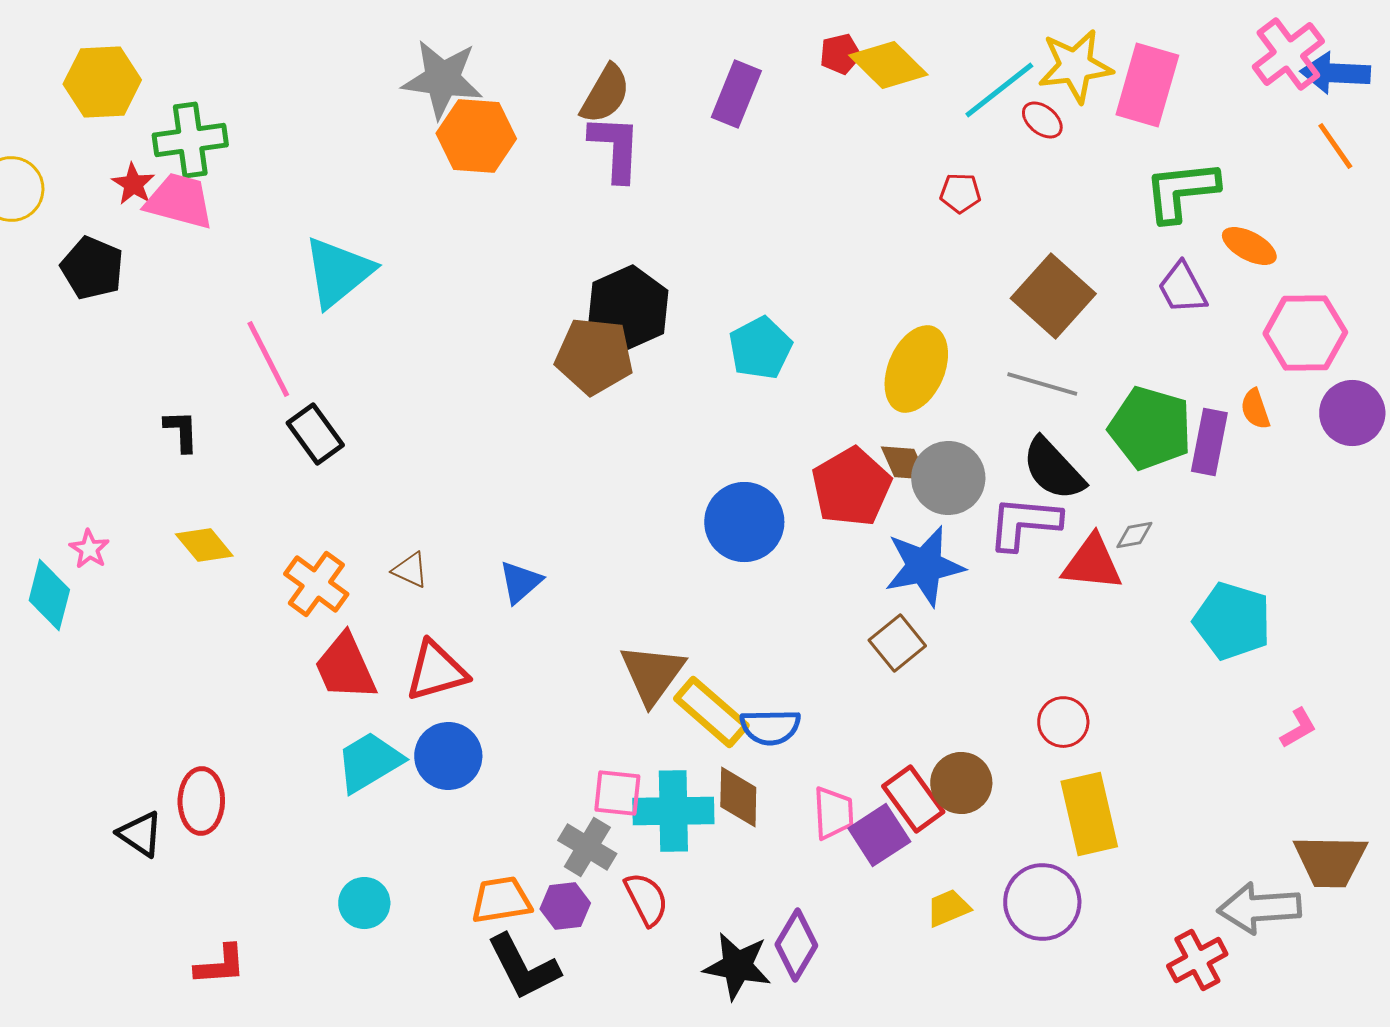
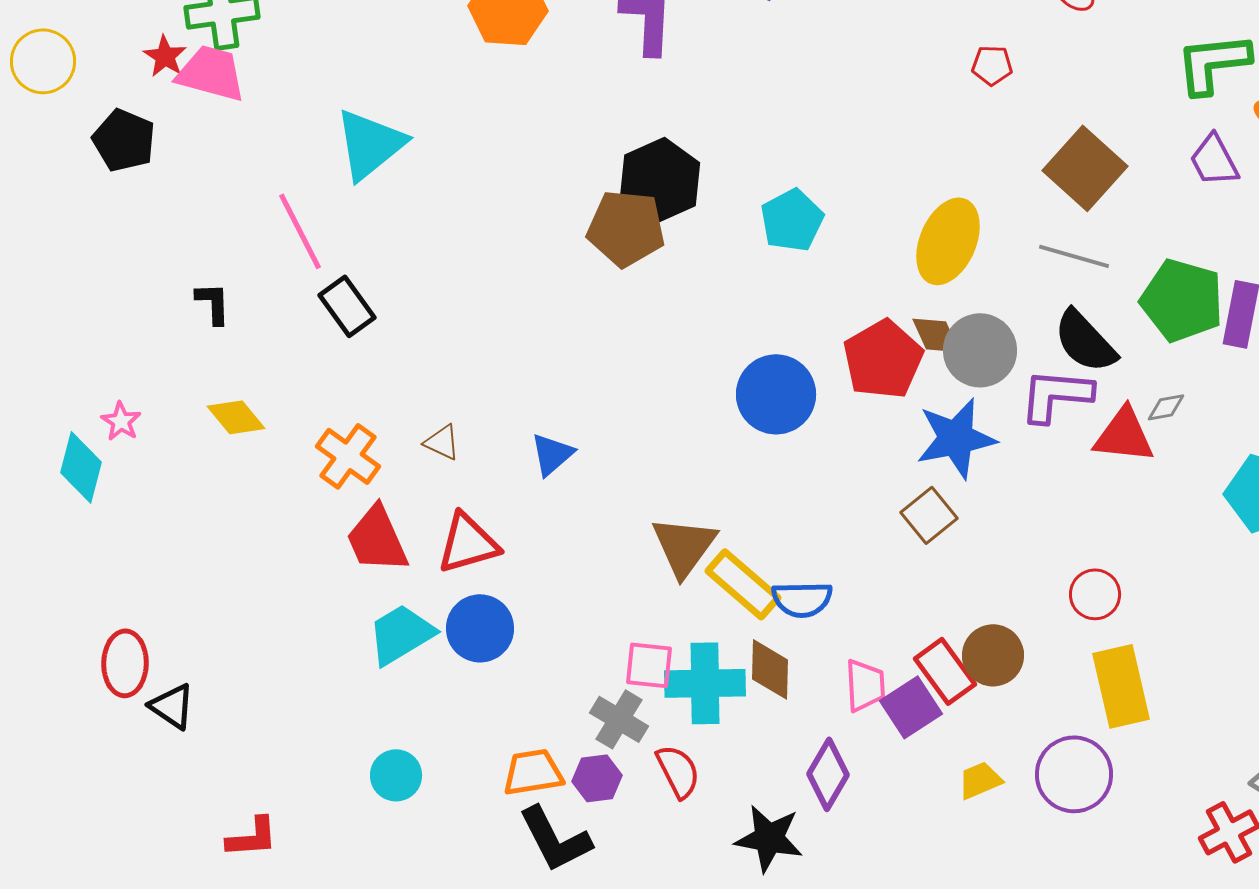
red ellipse: (201, 801) -> (125, 663), moved
purple diamond: (796, 945) -> (828, 774), moved

